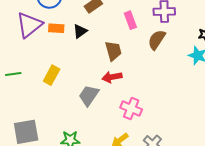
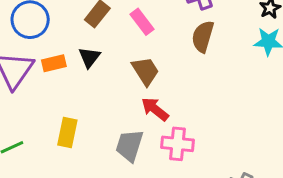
pink rectangle: (130, 20) -> (142, 22), moved
red arrow: (112, 77) -> (155, 109), turned 66
pink cross: (131, 109) -> (178, 144), moved

